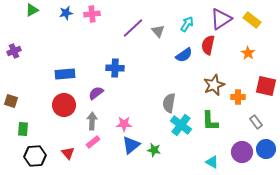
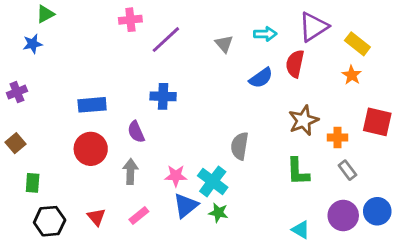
blue star: (66, 13) -> (33, 44), moved
yellow rectangle: (252, 20) -> (357, 44), moved
cyan arrow: (187, 24) -> (265, 34), turned 56
purple line: (133, 28) -> (166, 40), moved
purple cross: (14, 51) -> (17, 92), moved
purple semicircle: (96, 93) -> (136, 132), turned -77
brown square: (11, 101) -> (16, 143), turned 32
gray rectangle: (256, 122) -> (347, 170), moved
cyan cross: (181, 125) -> (213, 181), moved
pink rectangle: (93, 142) -> (139, 215), moved

